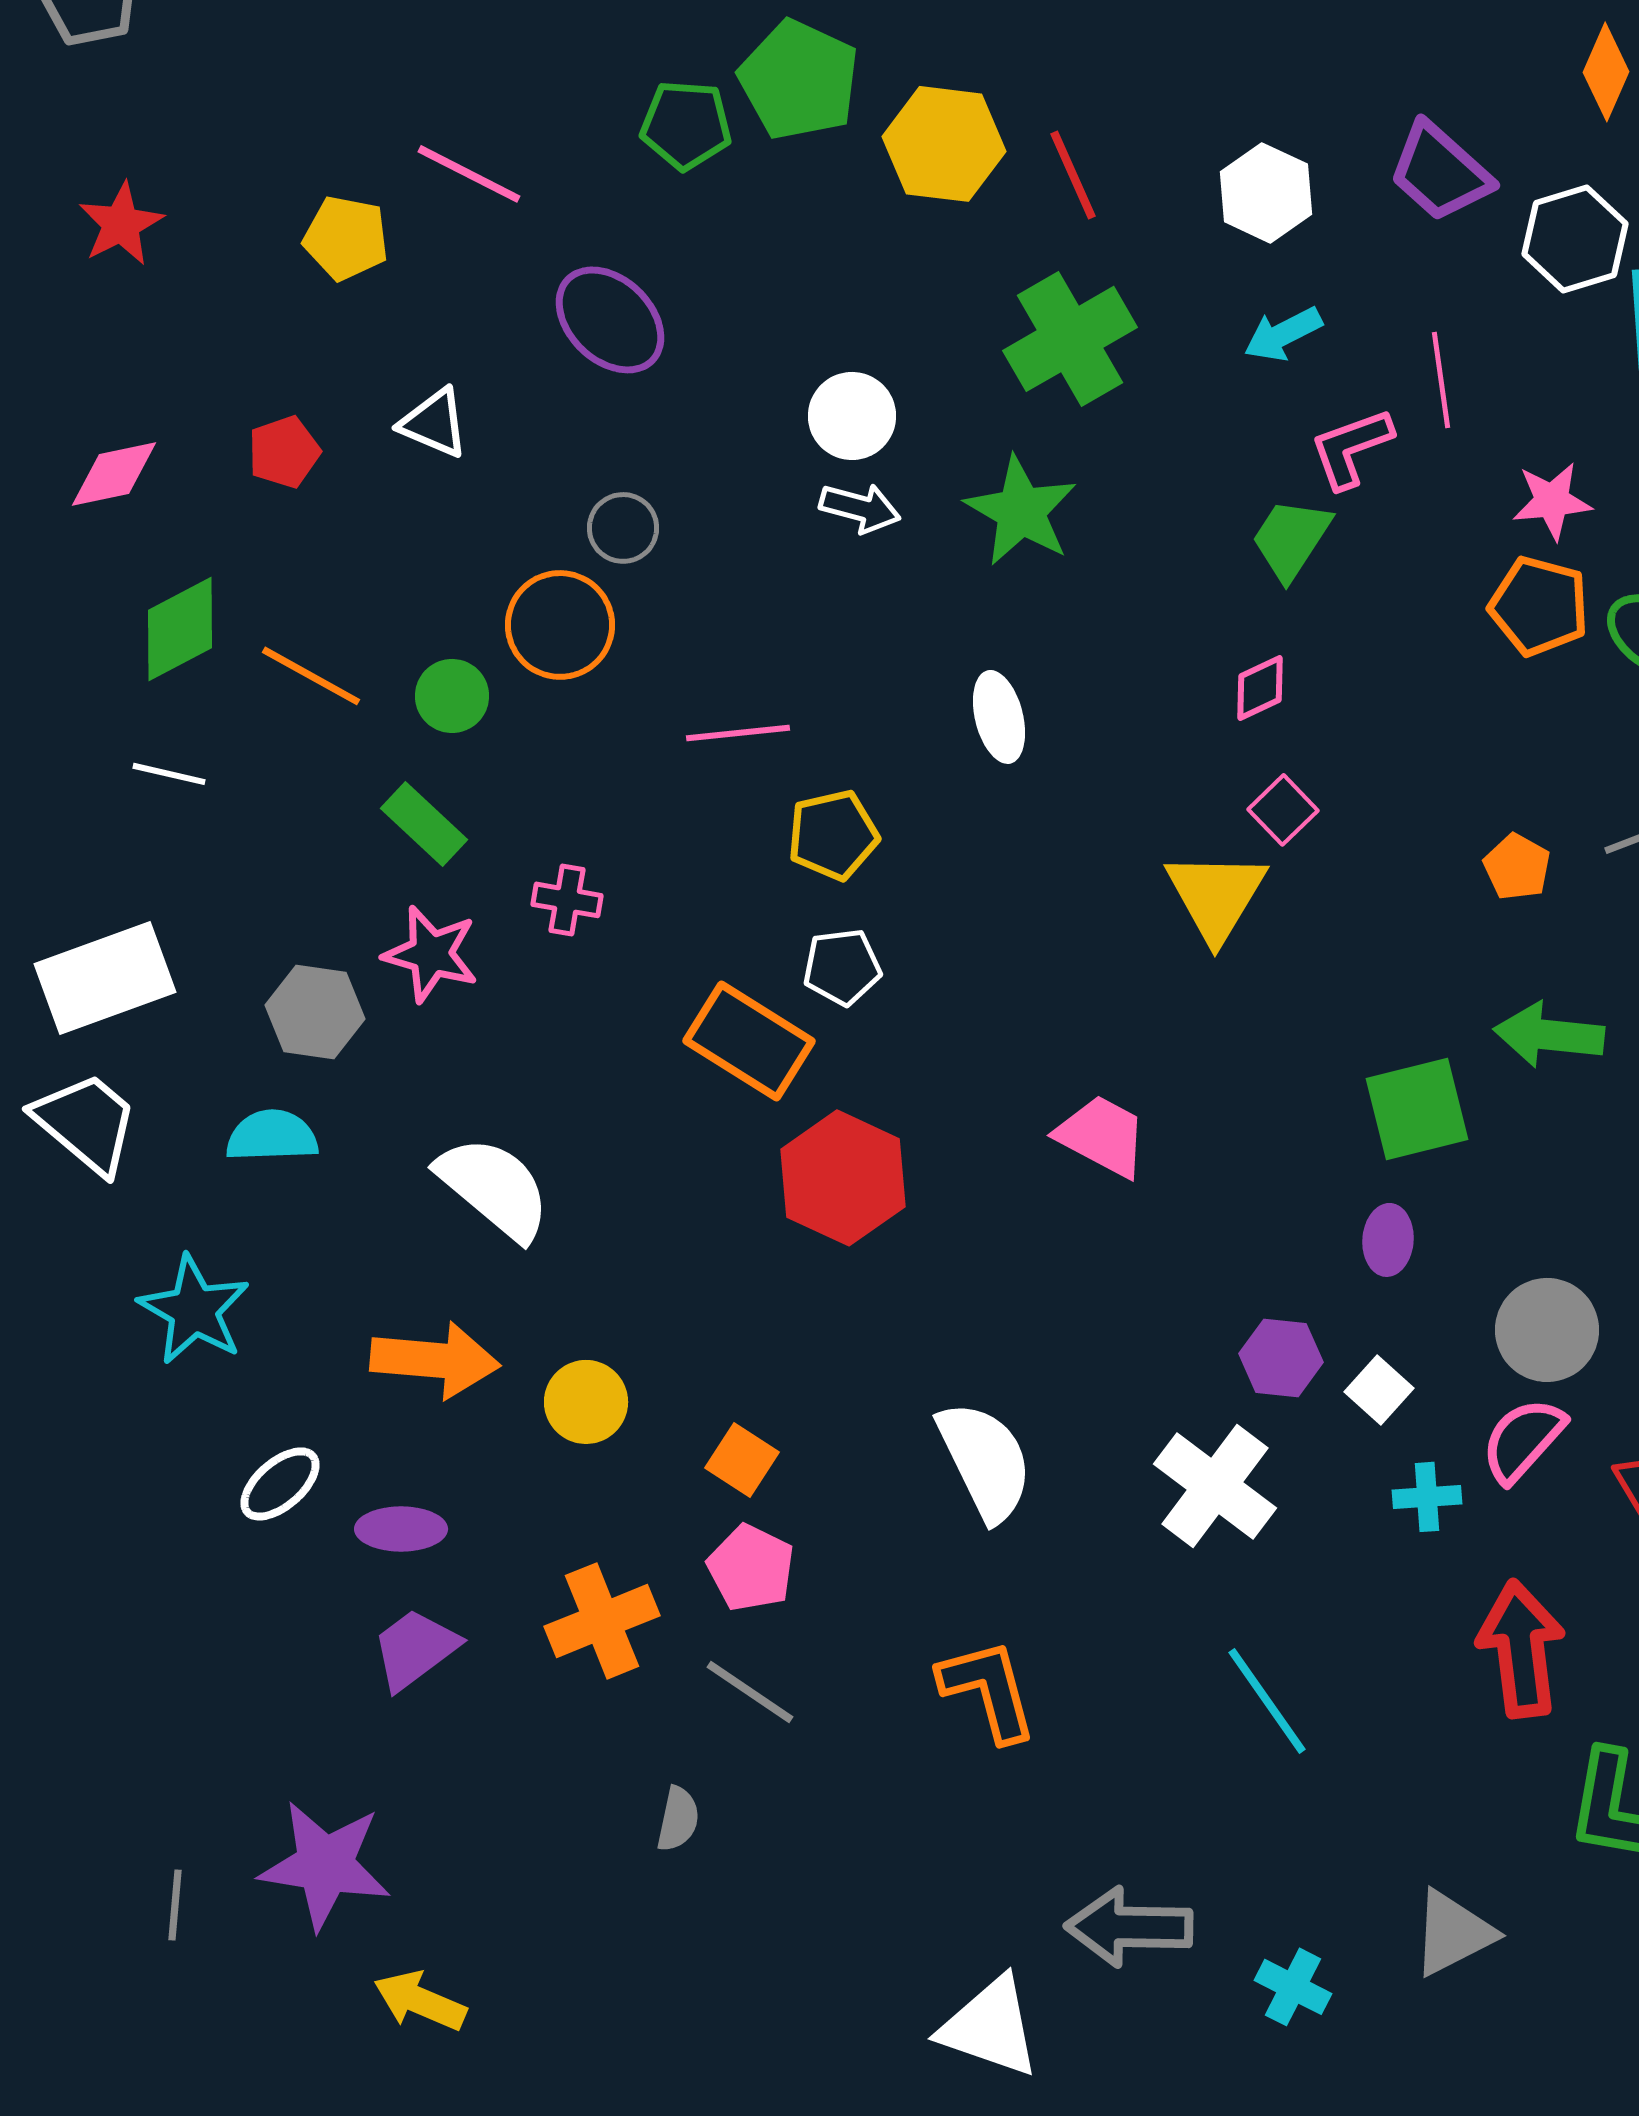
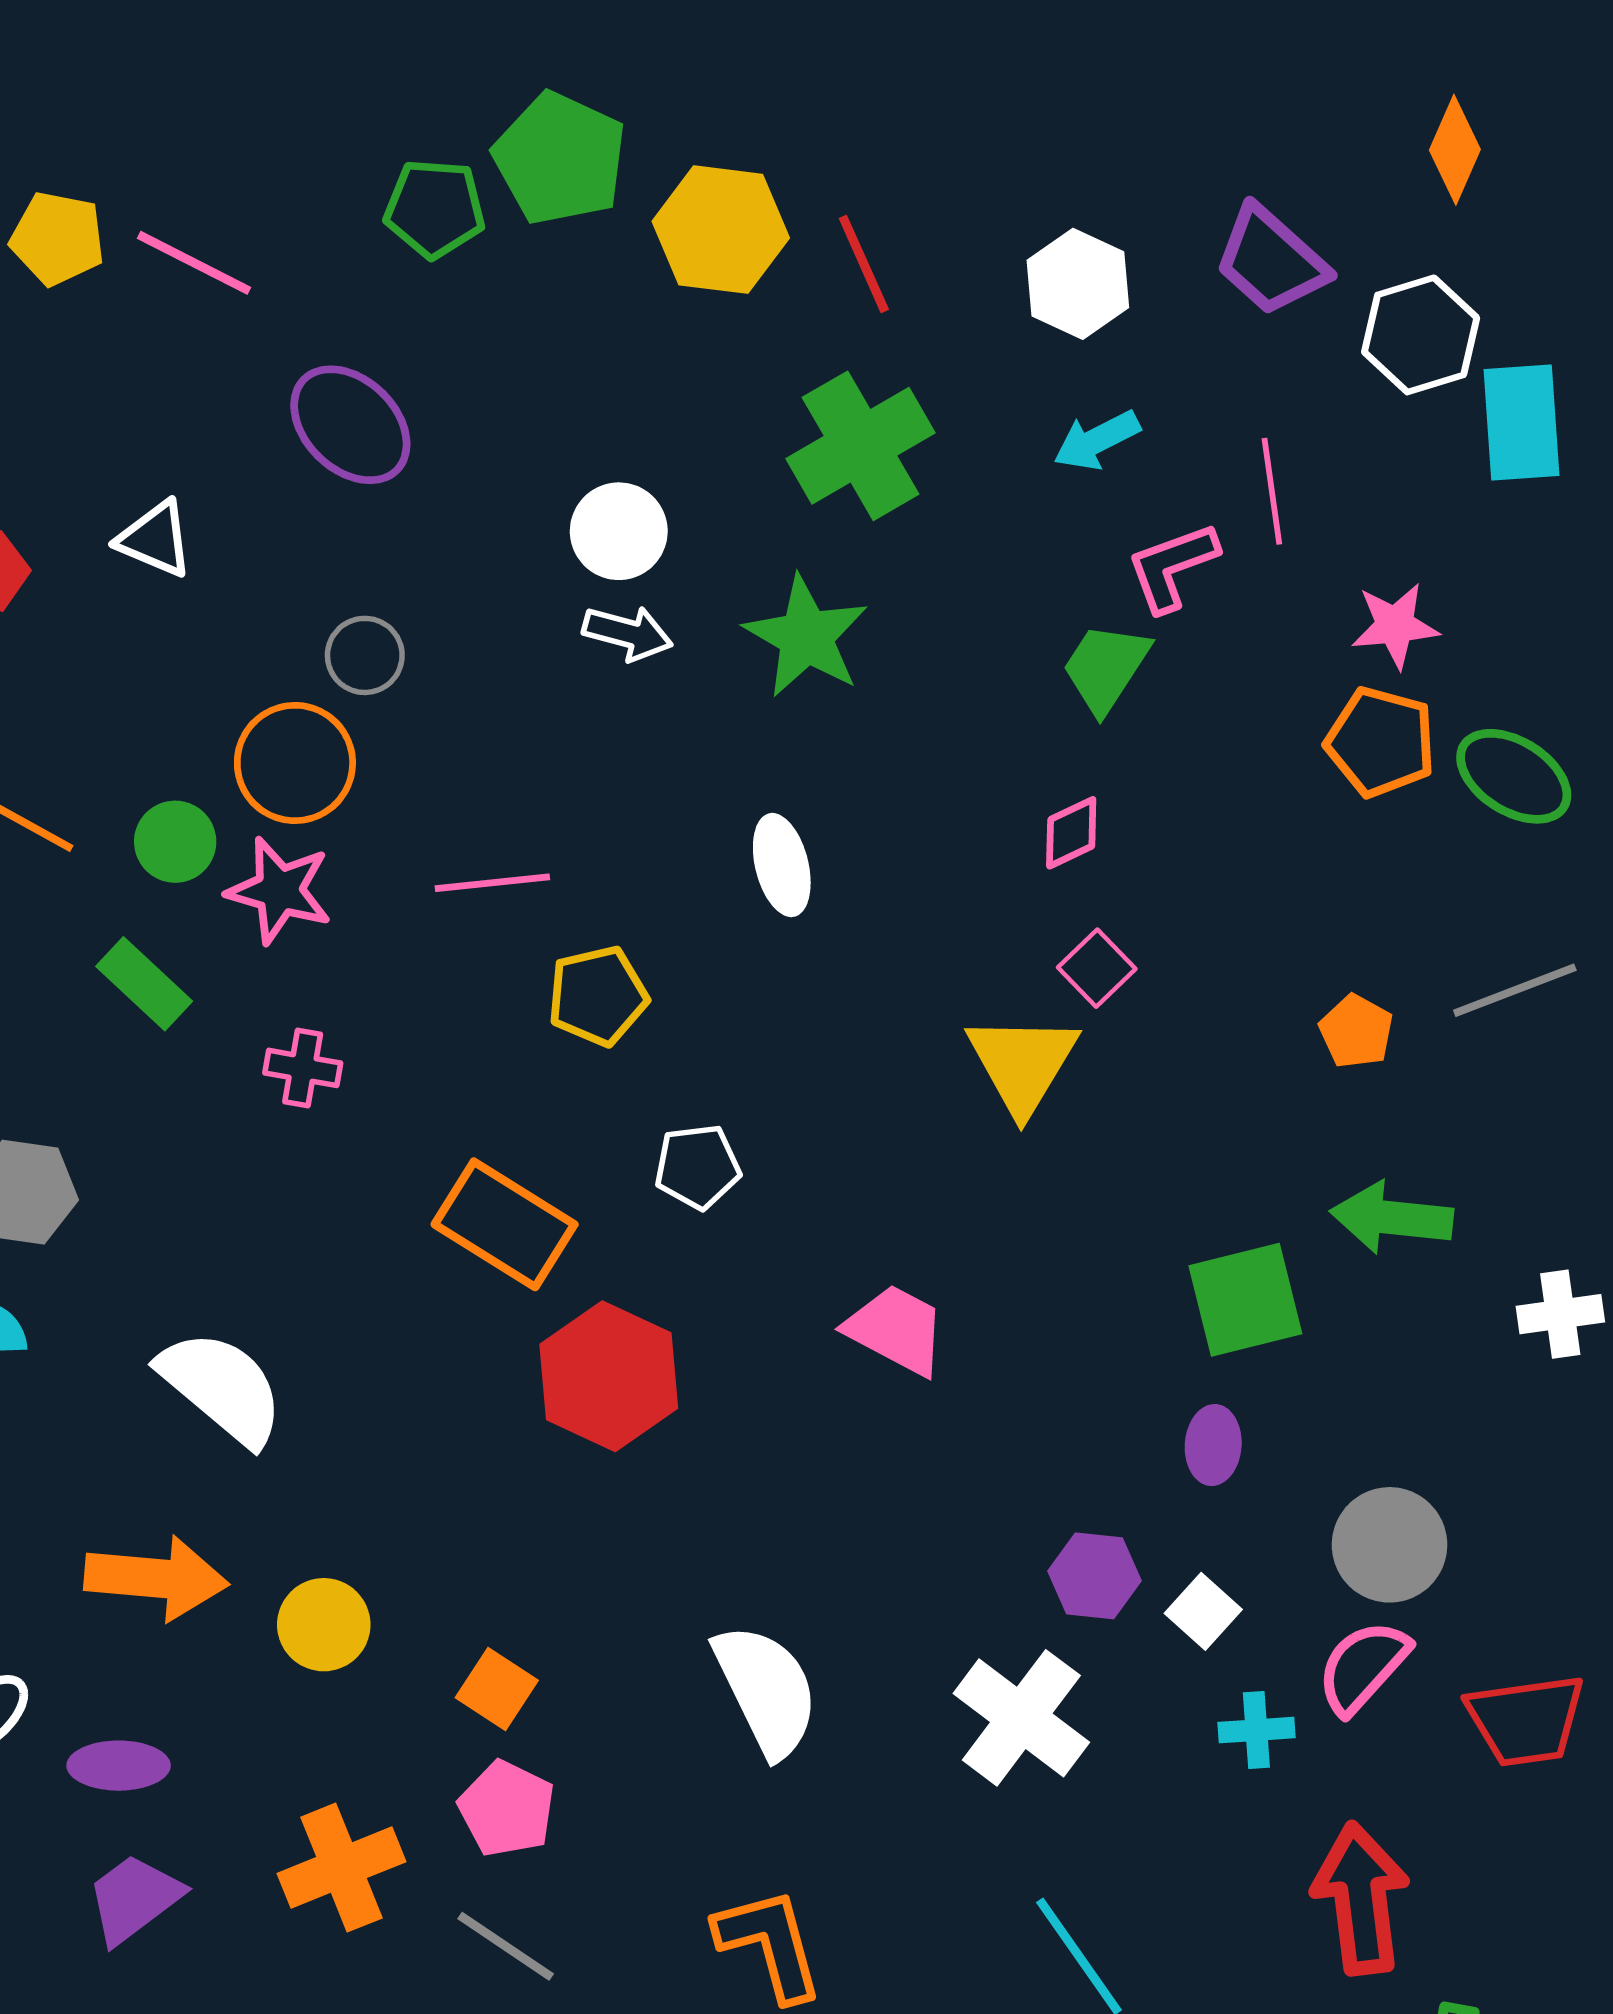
yellow pentagon: (346, 238) -> (58, 238), moved
pink star: (431, 954) -> (279, 891), moved
white pentagon: (842, 967) -> (697, 1167), moved

